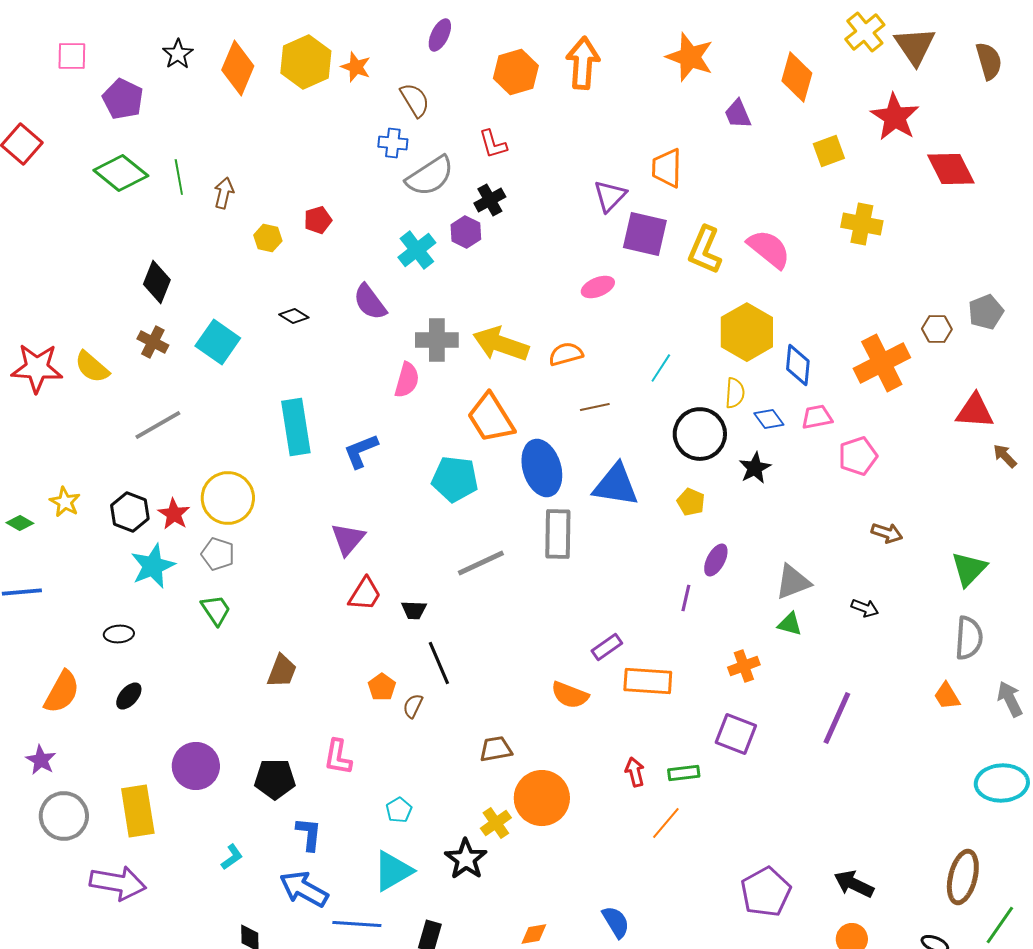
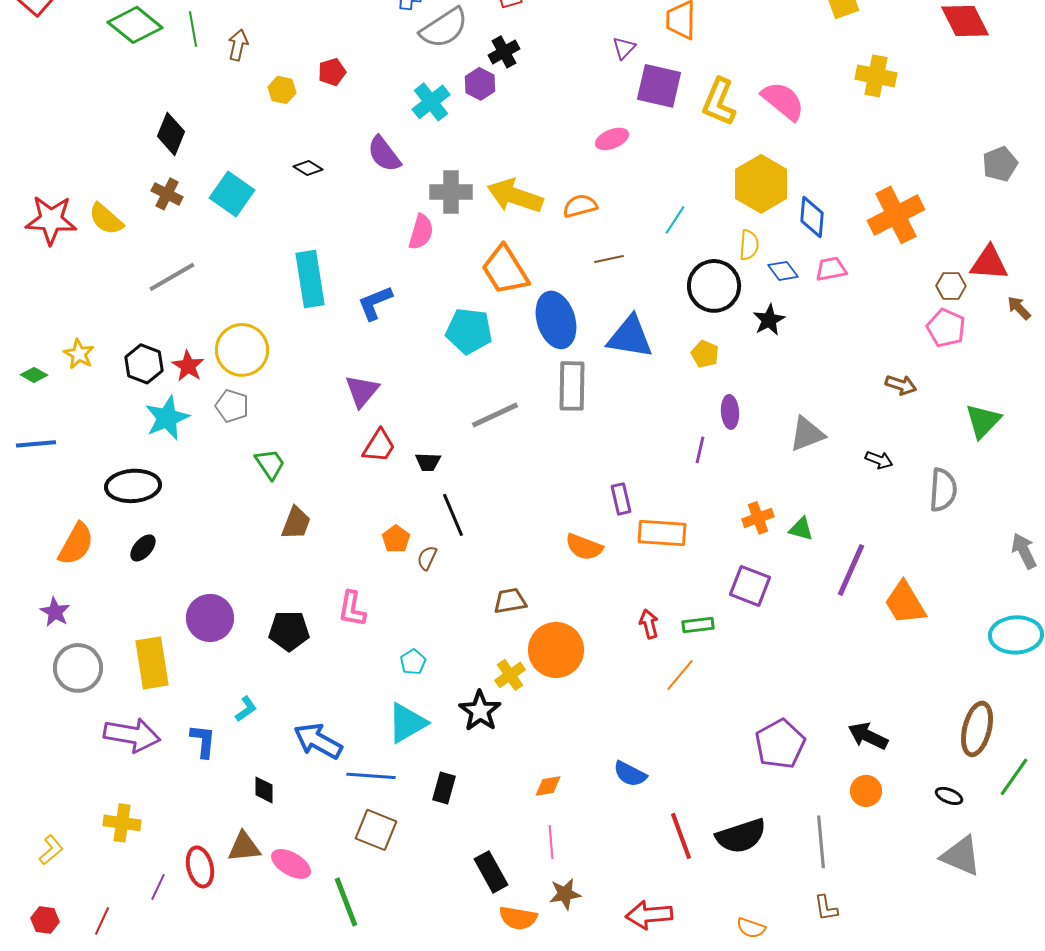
purple triangle: (610, 196) -> (624, 48), size x0.7
brown hexagon: (937, 329) -> (951, 286), moved
pink pentagon: (858, 456) -> (946, 328), moved, turned -30
purple ellipse: (716, 560) -> (730, 412), turned -32
green trapezoid: (216, 610) -> (270, 464), moved
green triangle: (790, 624) -> (801, 529), moved
black ellipse: (119, 634) -> (133, 486), size x1.8
gray semicircle: (969, 638) -> (943, 490), moved
purple rectangle: (607, 647) -> (621, 499), turned -68
orange trapezoid: (947, 696) -> (905, 603), moved, size x1.6
blue L-shape: (309, 834) -> (203, 741), moved
blue semicircle: (616, 922) -> (630, 774), turned 148

